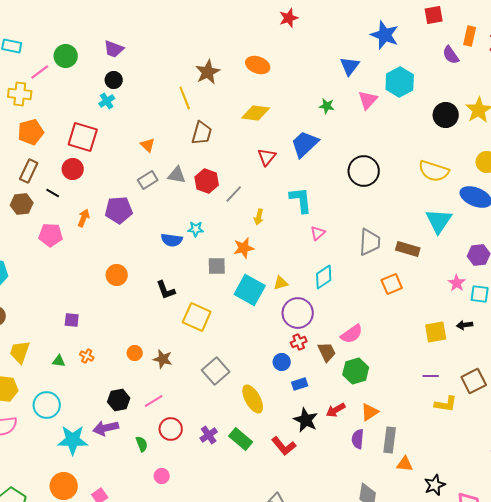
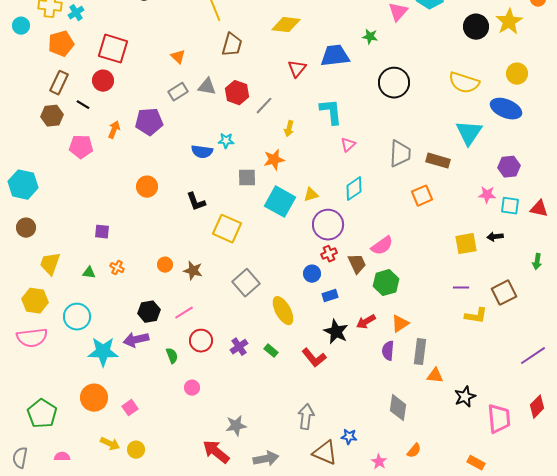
cyan cross: (107, 101) -> (76, 13), moved
green star: (327, 106) -> (370, 37), moved
blue trapezoid: (305, 144) -> (335, 56), turned 36
pink star: (457, 283) -> (487, 195), turned -30
green rectangle: (241, 439) -> (271, 351), size x0.6

